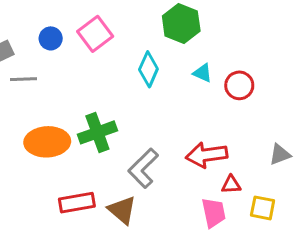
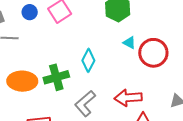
cyan diamond: (148, 69) -> (88, 60), moved
red circle: (239, 85) -> (153, 53), size x1.5

